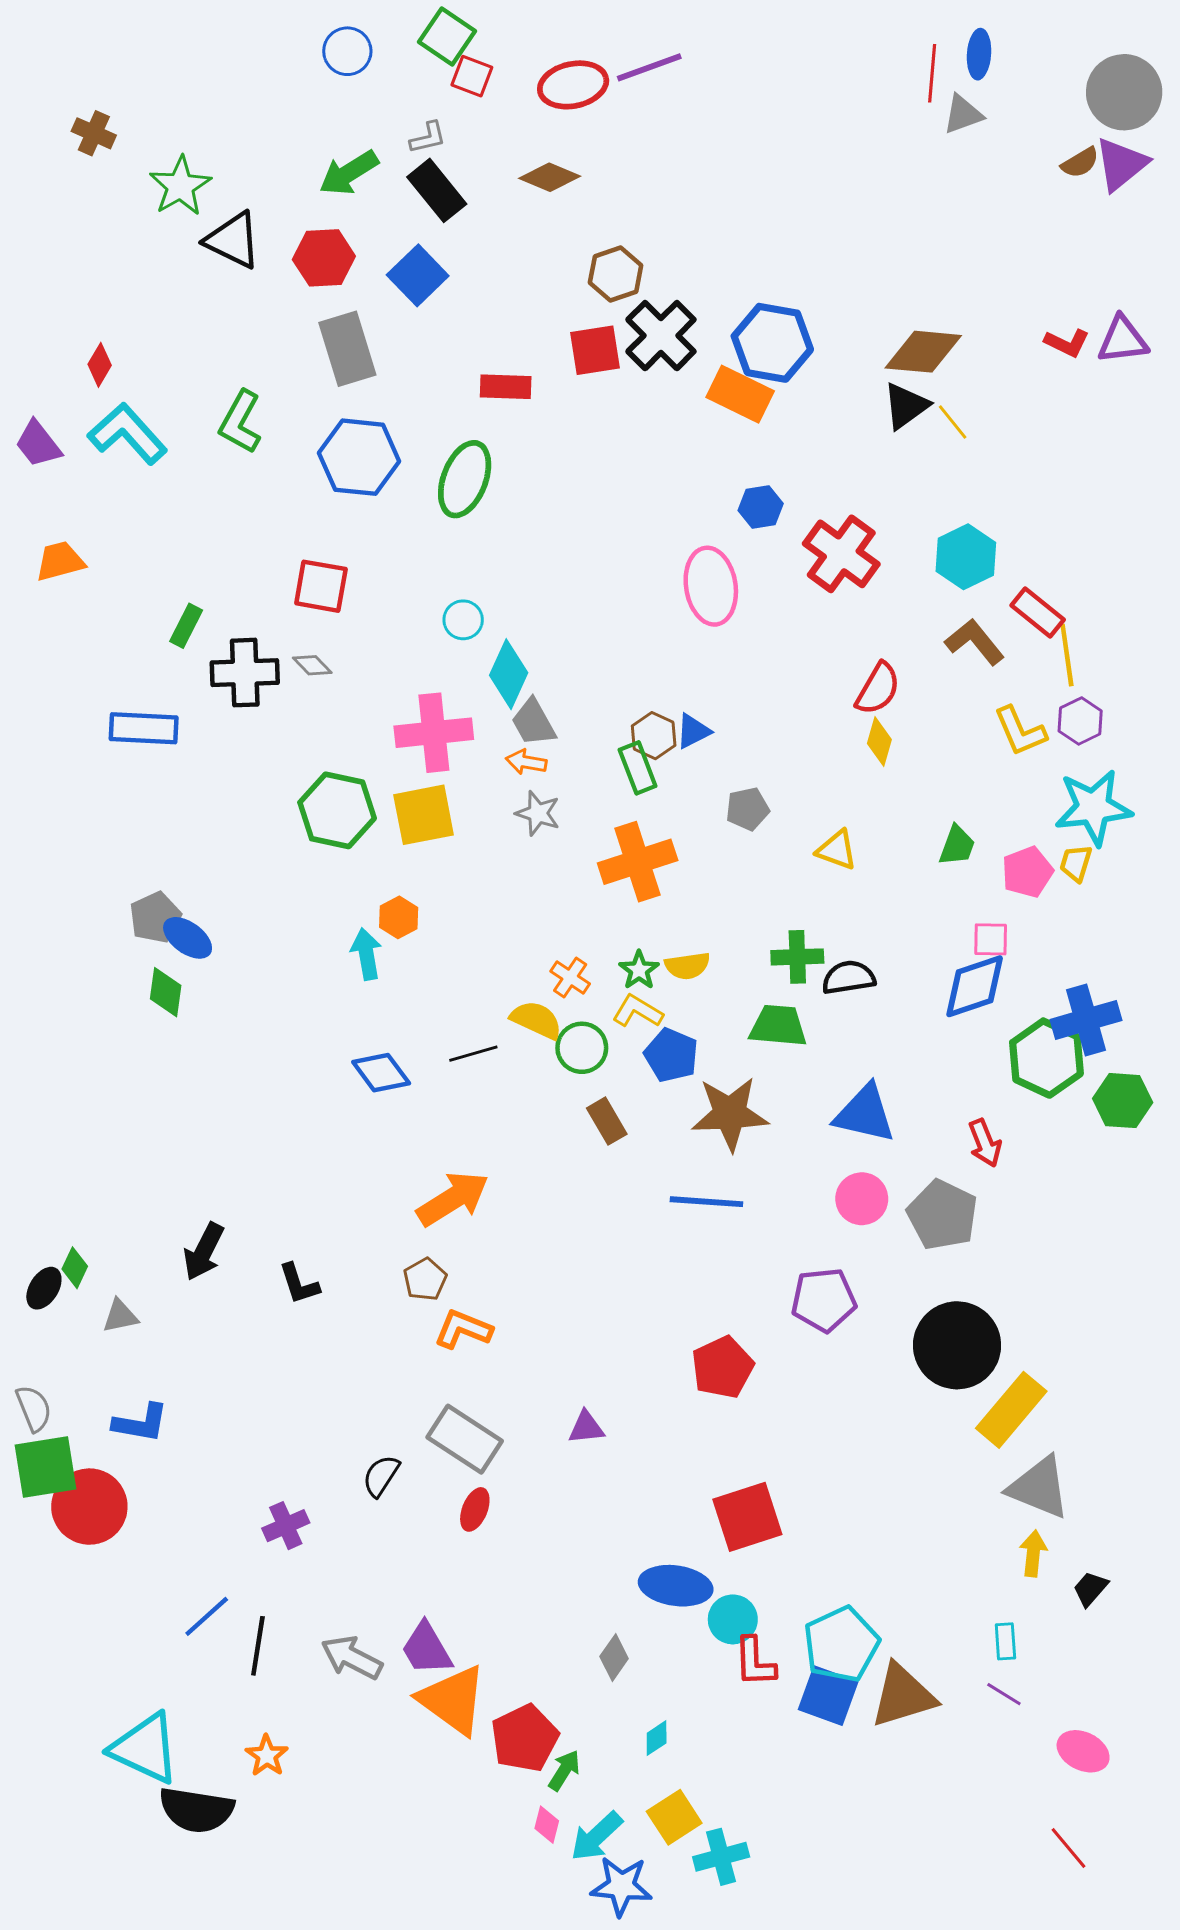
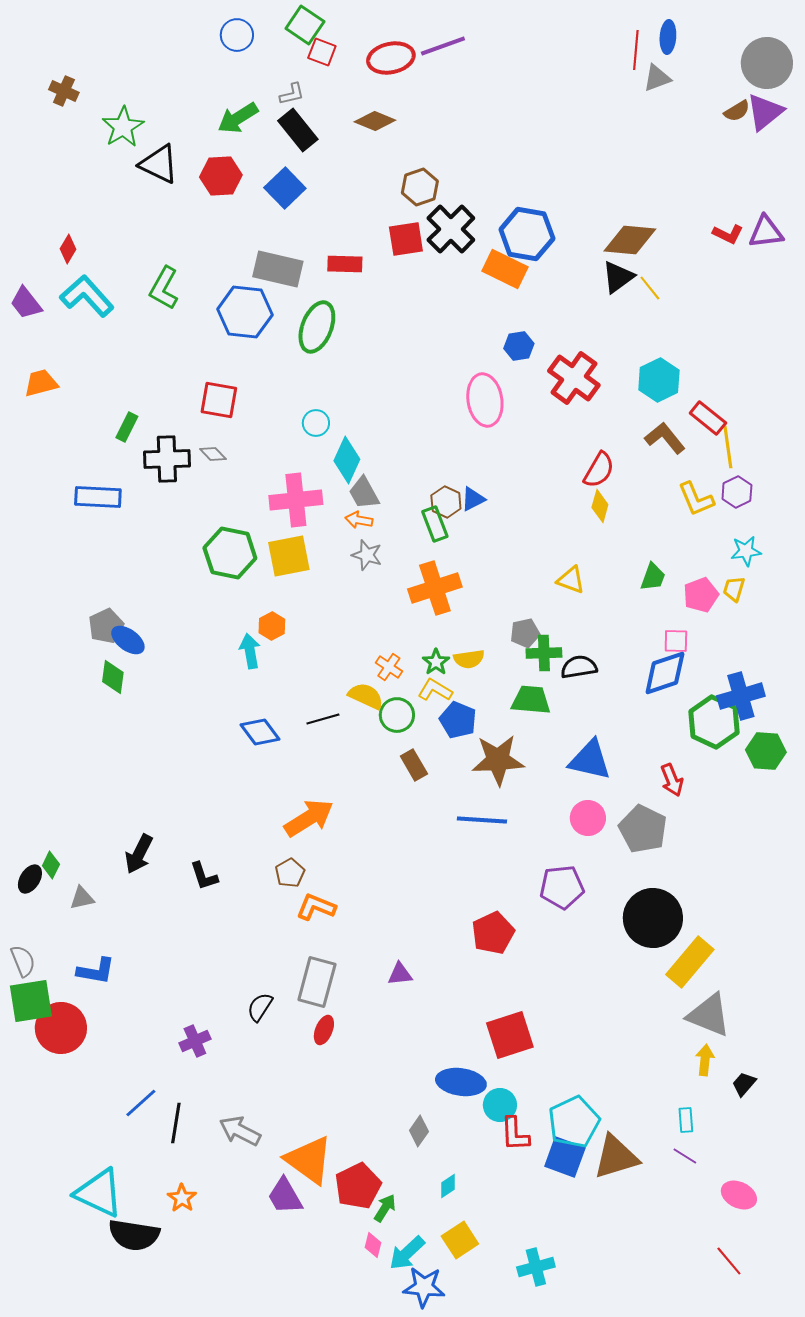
gray rectangle: (347, 349) -> (278, 269), moved, turned -60
cyan star: (1093, 807) -> (746, 551), size x0.6
gray pentagon: (747, 809) -> (525, 633), moved
gray rectangle: (465, 1439) -> (317, 982), turned 72
purple trapezoid: (426, 1649) -> (285, 1196), moved
cyan cross: (721, 1857) -> (536, 1267), moved

